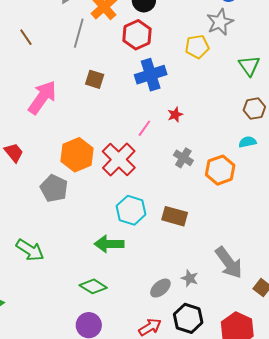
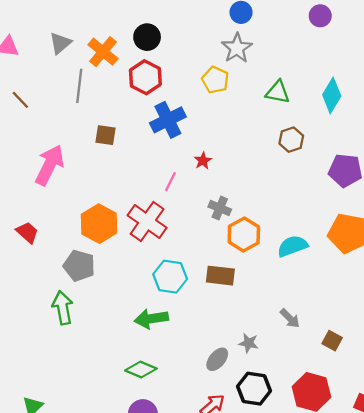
yellow pentagon: (197, 47) -> (215, 80), turned -30
green triangle: (249, 66) -> (278, 92), turned -35
cyan semicircle: (248, 142) -> (292, 246), moved, size x1.5
orange hexagon: (220, 170) -> (244, 234), moved
green arrow: (30, 250) -> (63, 308), moved, turned -124
gray arrow: (229, 263) -> (290, 318), size x0.6

